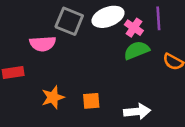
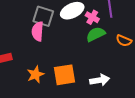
pink semicircle: (43, 44) -> (38, 31), moved, turned 102
orange square: (91, 101) -> (64, 75), size x1.6

